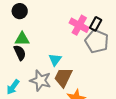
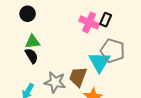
gray pentagon: (97, 41) -> (113, 51), moved
cyan triangle: (55, 60) -> (99, 62), moved, size x1.6

